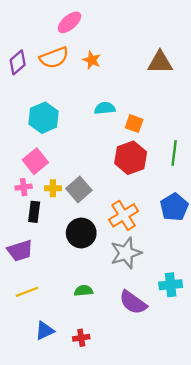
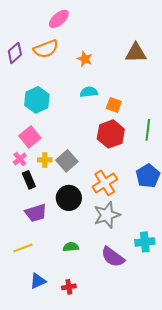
orange star: (92, 60) -> (85, 59), moved
pink cross: (24, 187) -> (20, 159), turned -32
black rectangle: (34, 212) -> (29, 180), turned -30
purple trapezoid: (20, 251) -> (36, 213), moved

